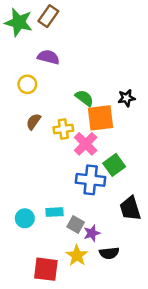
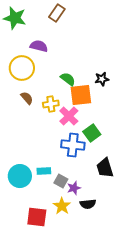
brown rectangle: (48, 16) -> (57, 13), moved
yellow circle: (27, 84) -> (22, 68), size x1.6
brown semicircle: (33, 122) -> (27, 98), turned 104
cyan circle: (25, 218) -> (20, 176), size x1.5

